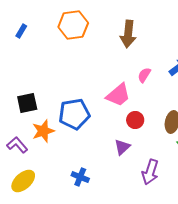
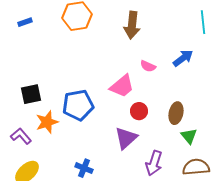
blue rectangle: (21, 31) -> (25, 22), turned 40
pink semicircle: (144, 75) -> (148, 66), turned -98
purple triangle: (122, 147) -> (126, 138), size x1.4

